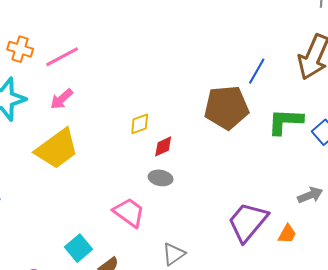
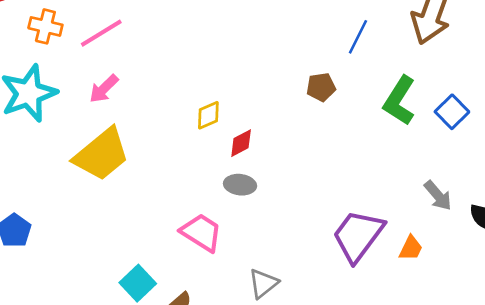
brown pentagon: (226, 108) -> (321, 87), size x0.5
green L-shape: (285, 121) -> (399, 101), turned -57
gray arrow: (310, 195) -> (438, 196), turned 75

